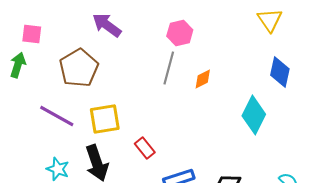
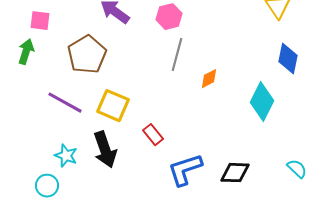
pink hexagon: (180, 33) -> (169, 17), moved
orange diamond: (203, 79) -> (209, 79), moved
yellow square: (105, 119) -> (113, 106), turned 32

